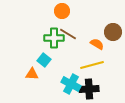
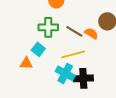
brown line: (68, 34) -> (74, 31), moved
yellow line: (92, 65) -> (73, 54), moved

